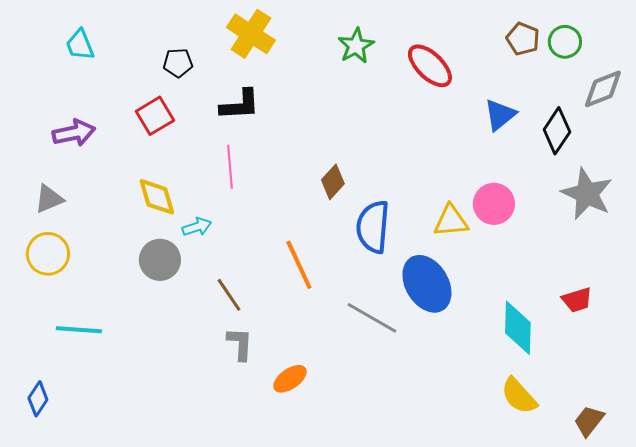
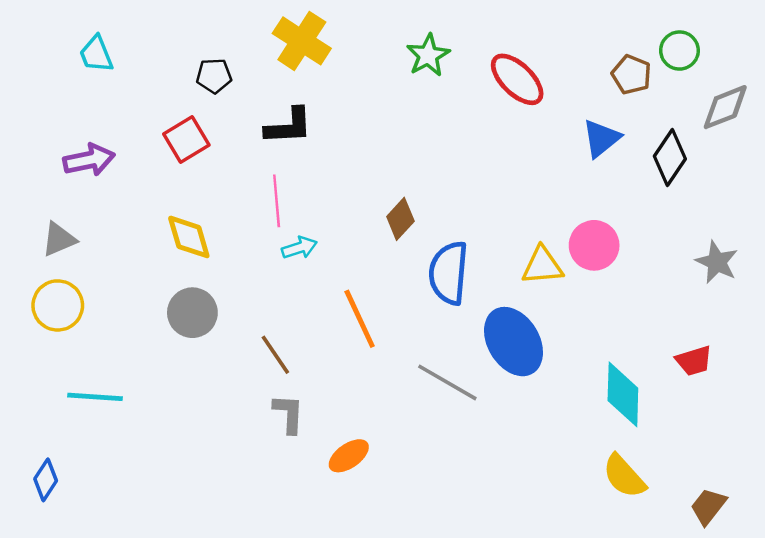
brown pentagon: (523, 39) -> (631, 75), moved
gray star: (587, 194) -> (717, 262), moved, size x0.7
cyan arrow: (197, 227) -> (299, 248), moved

